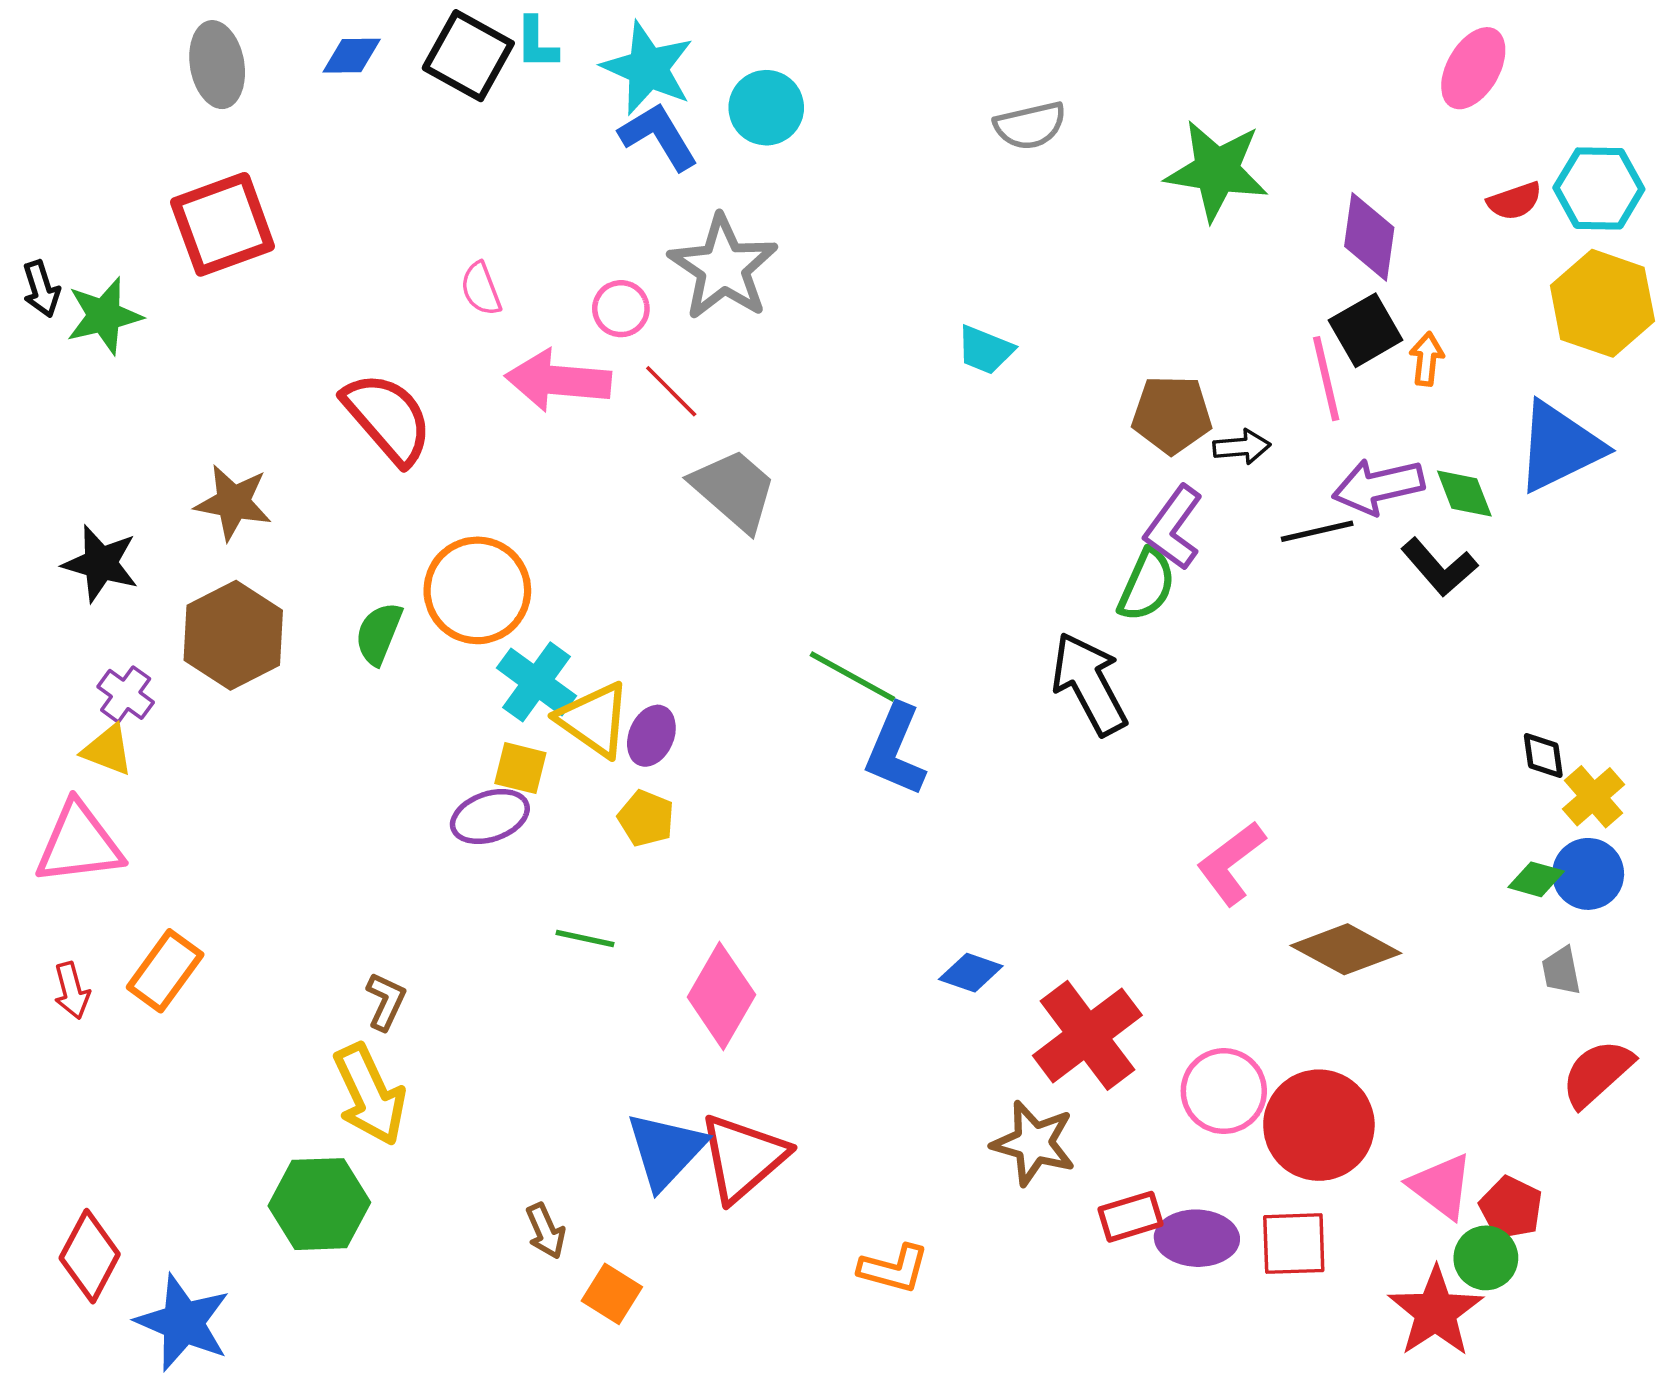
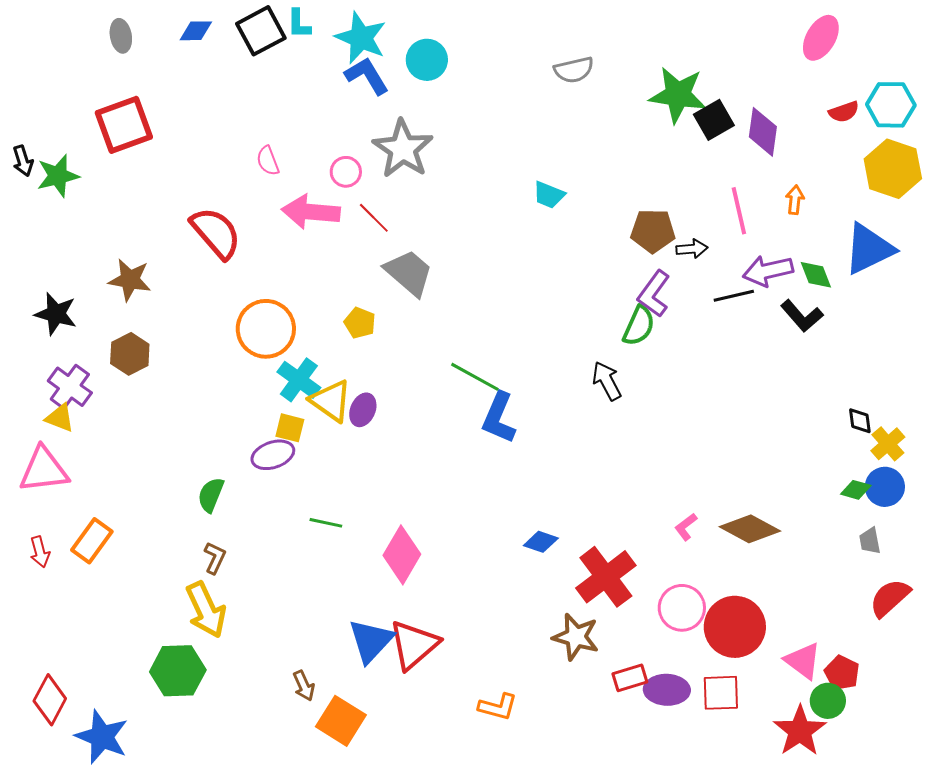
black square: (468, 56) -> (261, 31), turned 33
gray ellipse: (217, 65) -> (121, 36), size x0.7
black square: (1366, 330) -> (714, 120), moved
green semicircle: (379, 633) -> (211, 495), moved
brown hexagon: (233, 635) -> (130, 354), size x0.7
black arrow: (1089, 684) -> (607, 381), size x0.7
purple cross: (126, 694) -> (70, 387), size x1.4
yellow pentagon: (646, 818) -> (360, 323), moved
pink L-shape: (1231, 863) -> (686, 527), moved, size x0.6
orange square: (612, 1294) -> (341, 721), size x1.5

